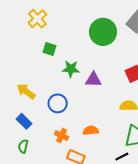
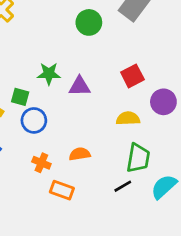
green circle: (103, 32) -> (89, 22), size x0.7
green square: (49, 49) -> (20, 97), moved

